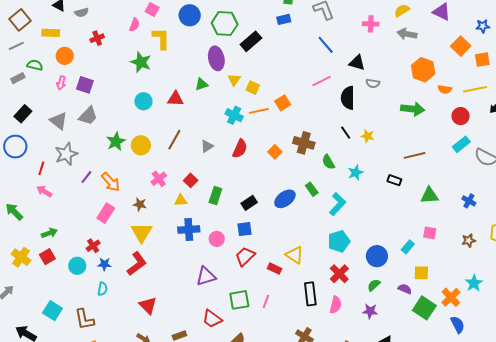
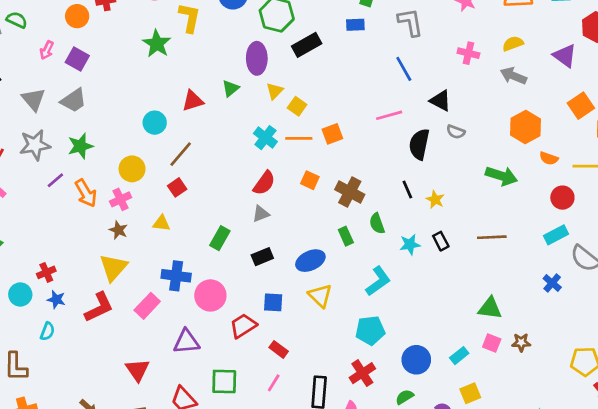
orange circle: (65, 56) -> (77, 16), moved
green triangle: (201, 84) -> (231, 88), turned -32
red triangle: (176, 99) -> (193, 101), turned -30
cyan circle: (143, 101) -> (155, 123), moved
green star: (116, 142) -> (80, 146), moved
yellow circle: (141, 145) -> (132, 169), moved
gray triangle: (207, 146) -> (261, 214), moved
orange square: (275, 152) -> (310, 180), moved, turned -32
pink cross: (159, 179) -> (121, 199), moved
red square: (191, 180) -> (177, 187), moved
black rectangle: (394, 180) -> (441, 241), moved, turned 32
green rectangle: (312, 189) -> (346, 236), moved
green triangle: (429, 195) -> (490, 308), moved
yellow triangle: (181, 200) -> (161, 223), moved
blue cross: (469, 201) -> (552, 283), moved
pink rectangle: (106, 213) -> (147, 306), moved
blue square: (244, 229) -> (273, 302), moved
pink circle: (217, 239) -> (210, 295), size x1.5
brown star: (469, 240) -> (521, 342), moved
yellow triangle: (295, 255) -> (320, 296), moved
yellow square: (421, 273) -> (470, 393), turned -35
pink line: (266, 301) -> (274, 383), moved
red triangle: (148, 305) -> (137, 370), moved

